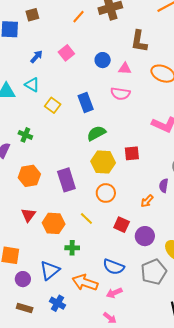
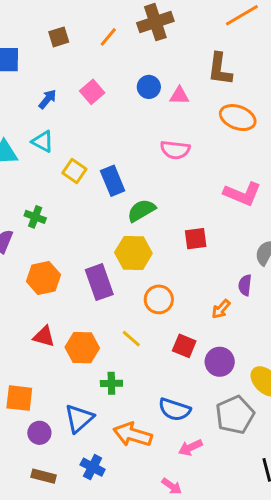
brown square: (32, 15) -> (59, 37), moved
brown L-shape: (139, 41) -> (220, 69), moved
blue circle: (103, 60) -> (149, 87), moved
pink triangle: (125, 68) -> (179, 96), moved
blue rectangle: (86, 102) -> (113, 181), moved
yellow hexagon: (103, 162) -> (133, 253), moved
red triangle: (28, 215) -> (44, 336), turned -49
pink arrow: (114, 293) -> (190, 448), moved

